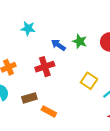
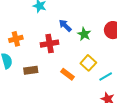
green star: (80, 41) -> (84, 34), moved
orange rectangle: (49, 111) -> (68, 74), moved

